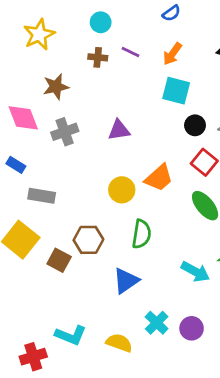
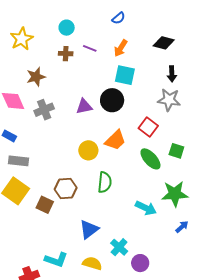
black circle: (195, 125) -> (112, 100), moved, size x1.5
gray rectangle: (42, 196) -> (18, 161), moved
blue triangle: (126, 281) -> (89, 229), moved
purple circle: (192, 328) -> (140, 263), moved

